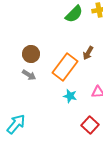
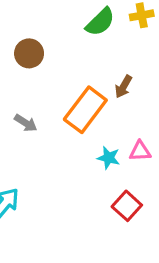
brown circle: (31, 54) -> (29, 53), moved
cyan star: (70, 96) -> (109, 158), moved

